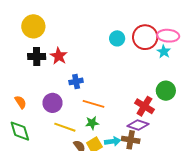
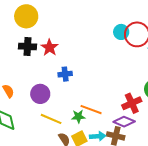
cyan circle: (117, 38) -> (121, 32), moved
orange line: (93, 104) -> (91, 110), moved
red cross: (144, 106) -> (132, 103), turned 30

